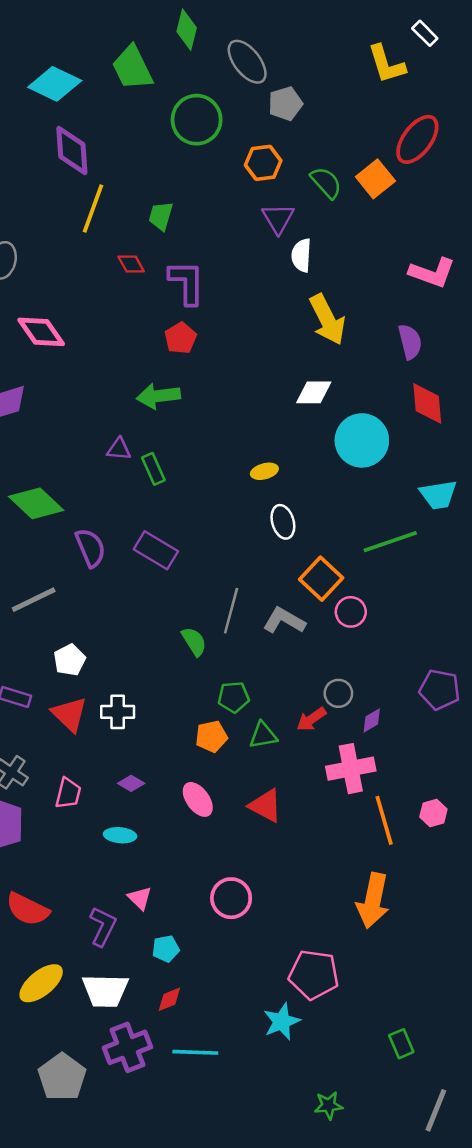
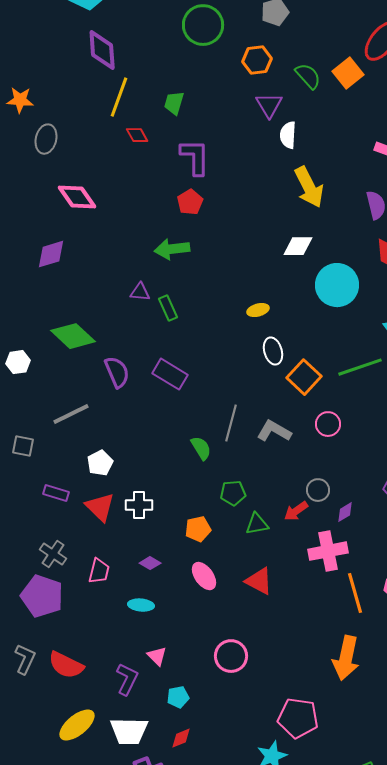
red diamond: (131, 264) -> (137, 135), moved
orange square: (321, 579) -> (304, 377), moved
orange pentagon: (211, 737) -> (198, 529), moved

